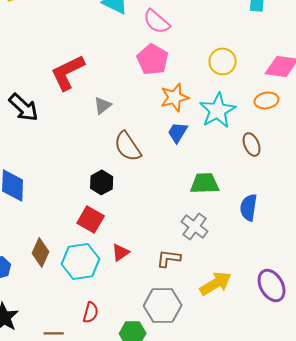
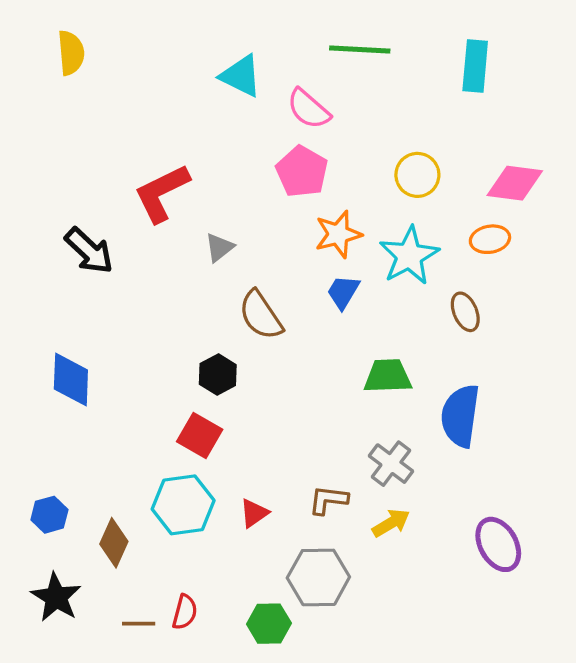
blue semicircle: (249, 207) -> (460, 416), size x1.4
gray cross: (195, 226) -> (391, 464), moved
brown diamond: (41, 252) -> (114, 543), moved
red triangle: (121, 252) -> (254, 513), moved
yellow arrow: (216, 283) -> (391, 523), moved, size x0.7
red semicircle: (91, 312) -> (185, 612), moved

